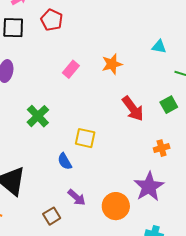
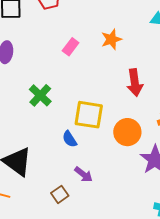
red arrow: (133, 109) -> (135, 83), turned 32
yellow square: (85, 138) -> (89, 115), size x1.4
orange circle: (116, 206) -> (127, 132), moved

